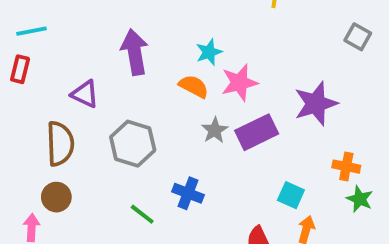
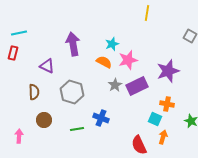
brown semicircle: (60, 144) -> (34, 92), size x0.7
orange cross: (346, 167) -> (167, 104), moved
brown circle: (56, 197) -> (44, 120), moved
green line: (142, 214) -> (77, 129), turned -48

